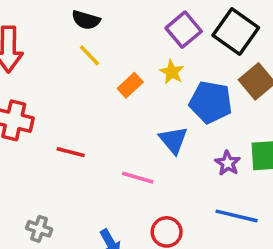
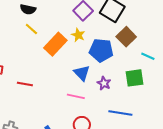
orange rectangle: (130, 85) -> (55, 44), size x1.6
purple star: (228, 163) -> (104, 83), moved
pink line: (138, 178) -> (76, 96), moved

